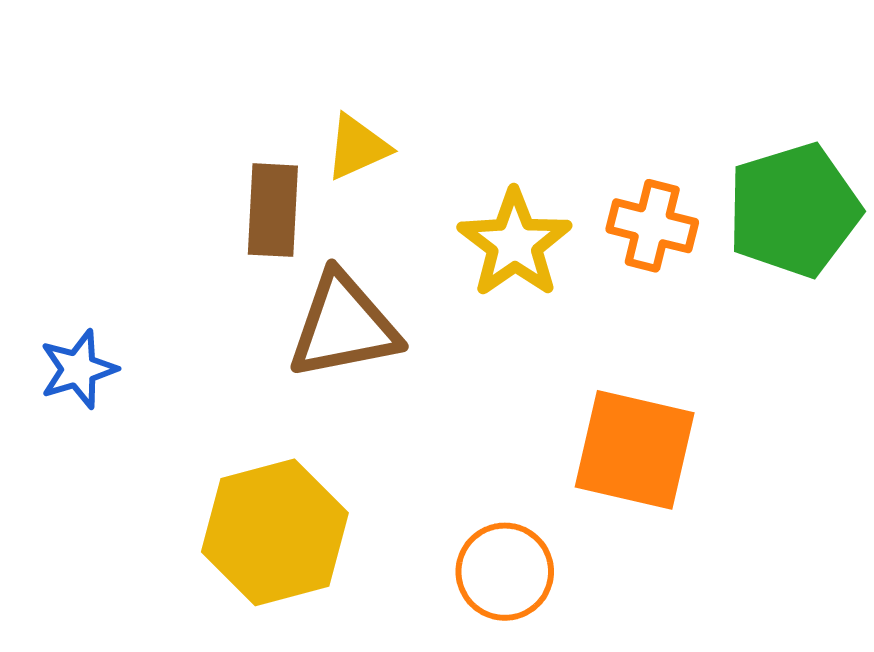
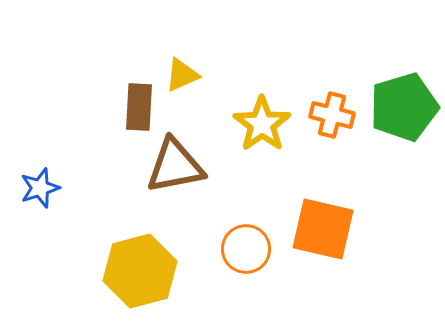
orange circle: (505, 572) -> (246, 249), moved

